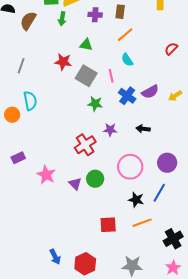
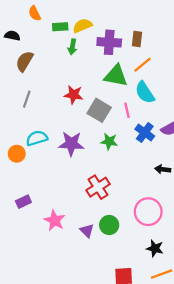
purple cross: (95, 15) -> (109, 42), size x1.5
brown semicircle: (28, 21) -> (25, 61), moved
green triangle: (86, 45) -> (116, 76), moved, size x1.6
cyan semicircle: (127, 60) -> (145, 92), size x1.5
cyan semicircle: (30, 101) -> (37, 138), turned -96
purple star: (110, 130) -> (71, 144), moved, size x1.6

